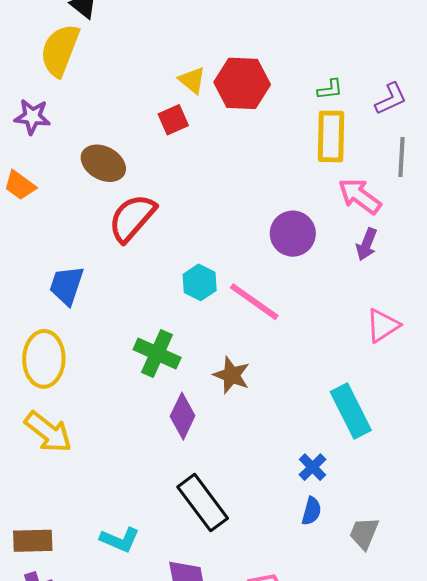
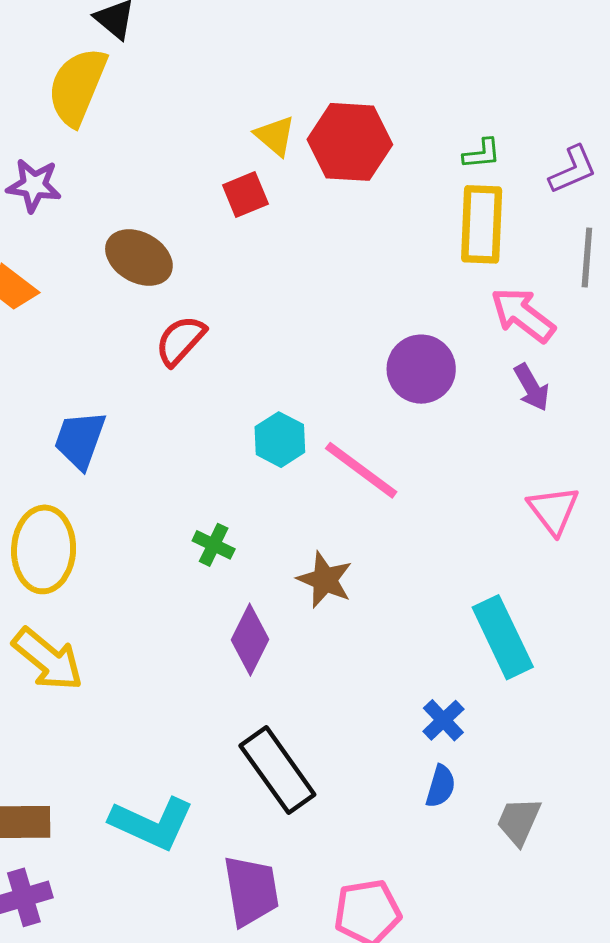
red semicircle: (132, 218) -> (180, 340), size x0.7
purple arrow: (367, 244) -> (532, 387), turned -52
pink triangle: (383, 326) -> (553, 510), turned -36
green cross: (157, 354) -> (214, 545), size x0.6
cyan L-shape: (120, 540) -> (152, 823), size x1.4

